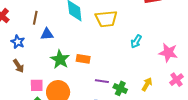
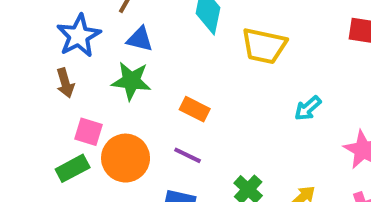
blue star: (18, 42) -> (79, 36), size x1.5
green star: (60, 59) -> (131, 81), moved, turned 30
purple line: (102, 81) -> (188, 155), moved

